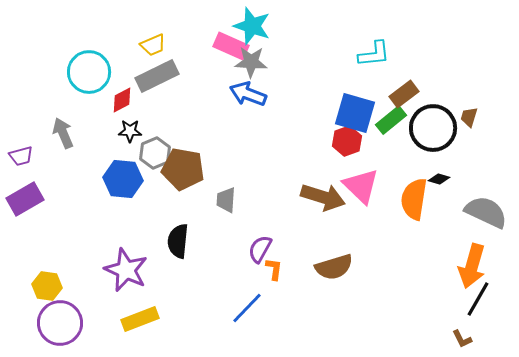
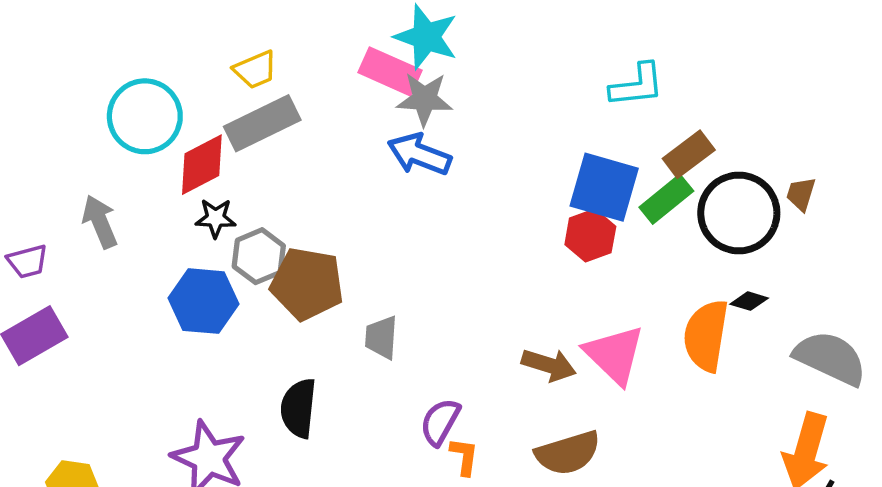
red diamond: (122, 100) -> (202, 165), size x1.4
pink triangle: (361, 186) -> (614, 355), moved
brown arrow: (323, 197) -> (549, 365), moved, size x0.7

